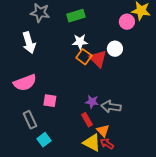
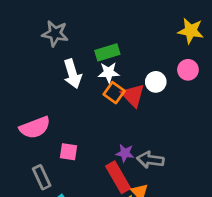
green rectangle: (76, 16) -> (107, 52), moved
pink circle: (127, 22) -> (188, 70), moved
white arrow: (29, 43) -> (73, 74), moved
red rectangle: (87, 120) -> (118, 177), size x1.6

